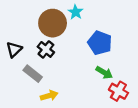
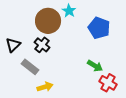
blue pentagon: (100, 43) -> (99, 28), moved

